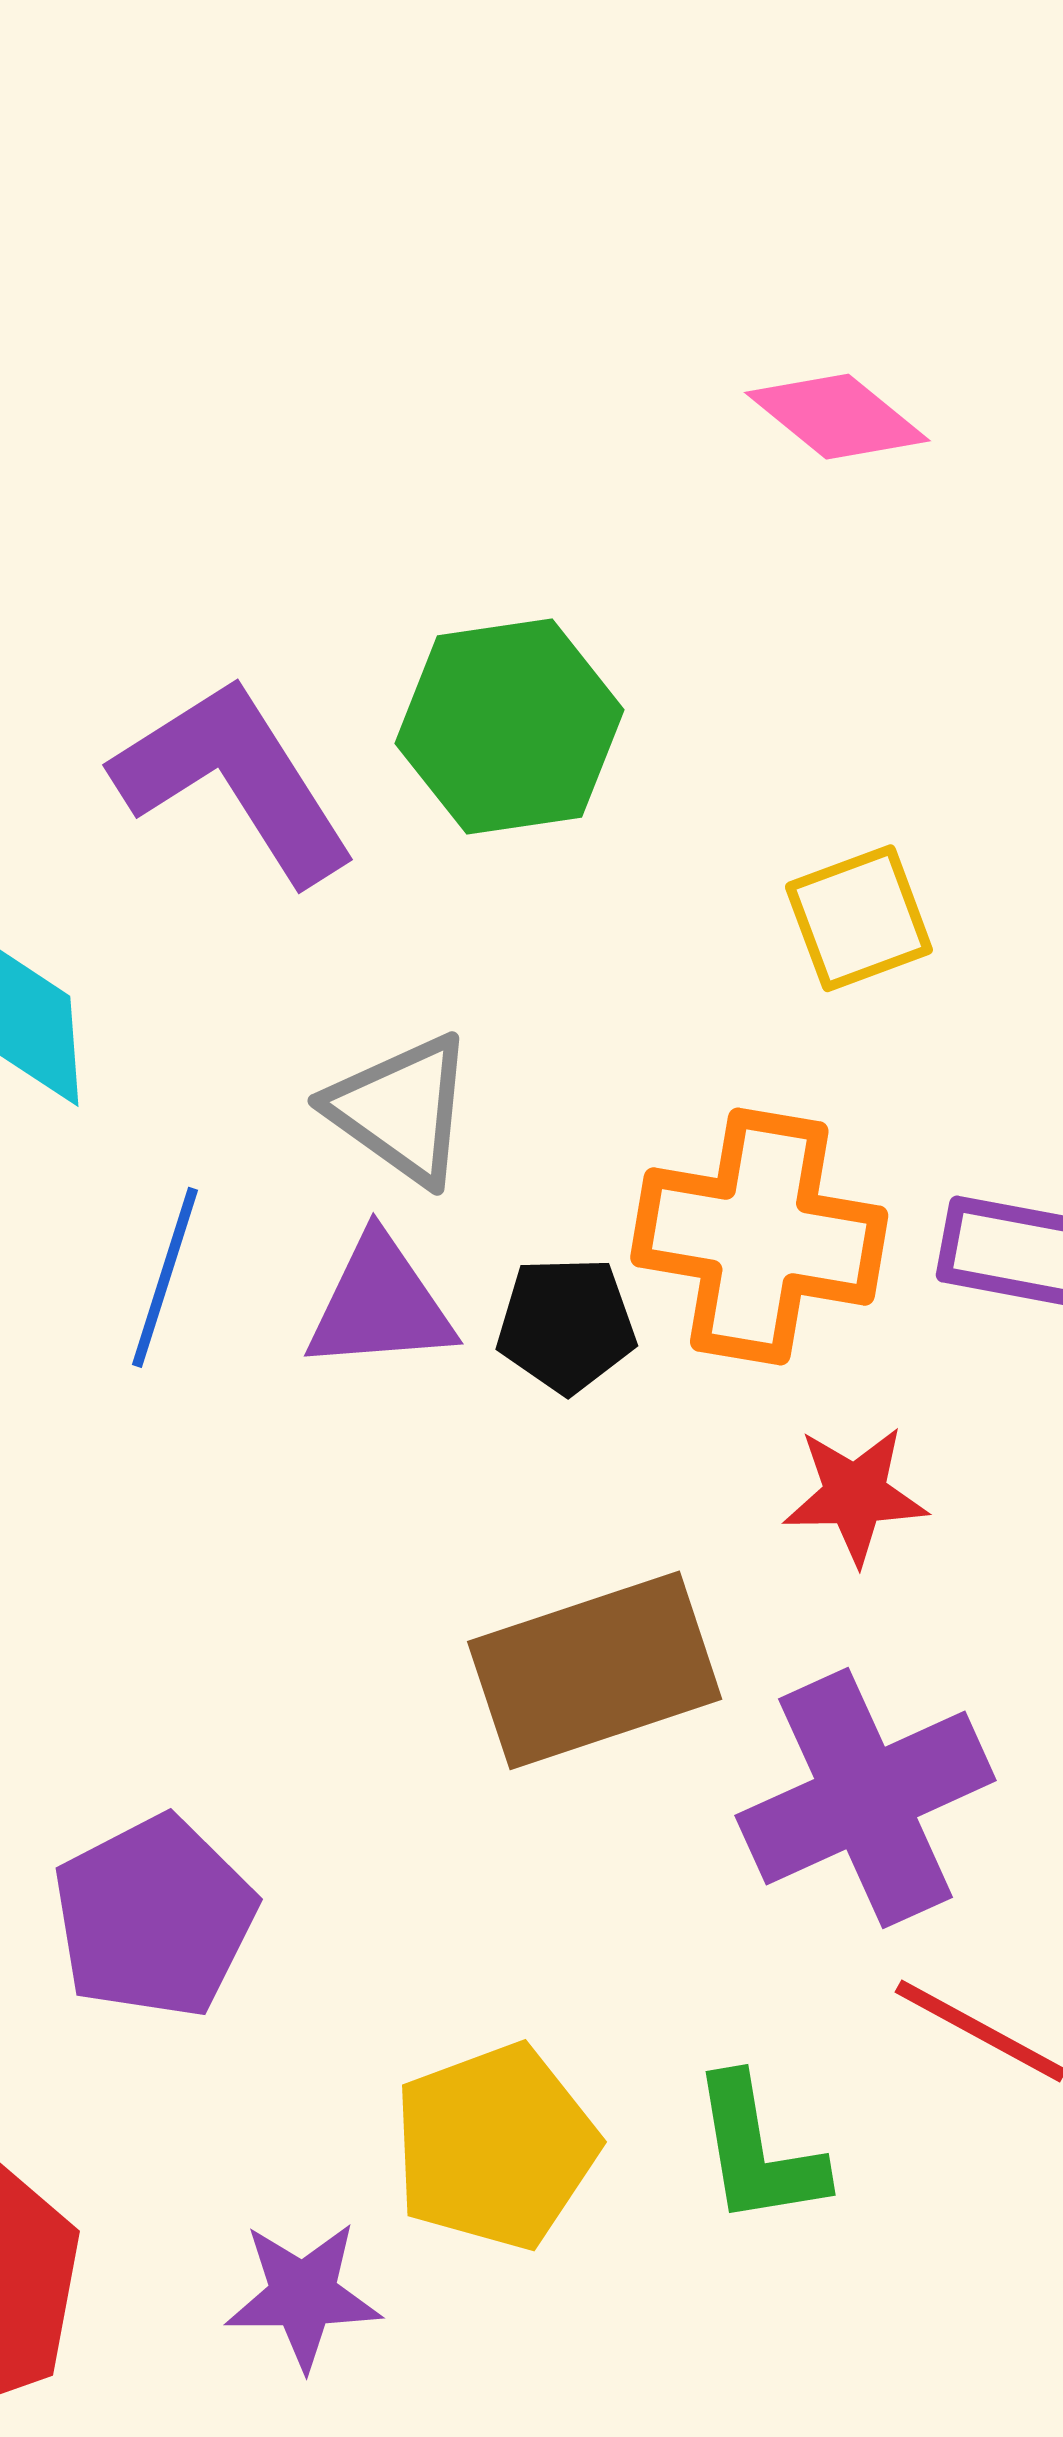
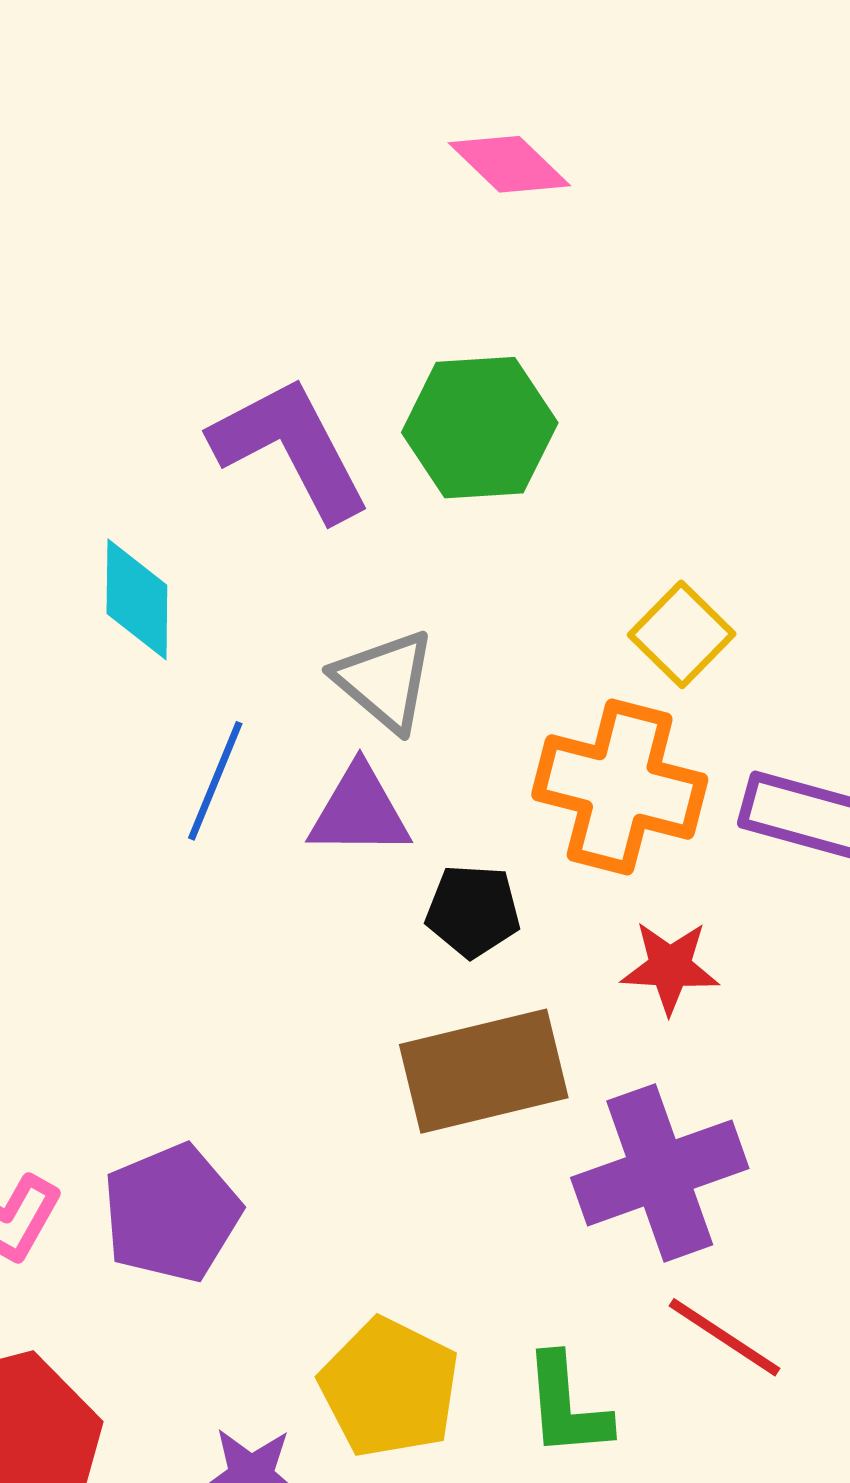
pink diamond: (837, 417) -> (509, 164), moved
yellow square: (859, 918) -> (682, 634), moved, turned -30
black pentagon: (566, 1325) -> (473, 911), moved
yellow pentagon: (495, 2147) -> (389, 1388), turned -30

